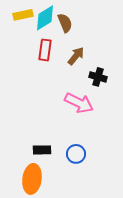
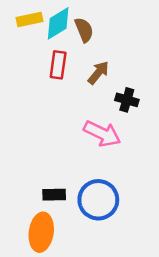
blue circle: (76, 154) -> (98, 200), size x1.6

